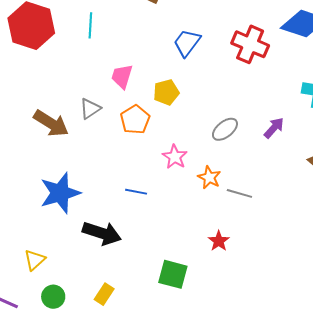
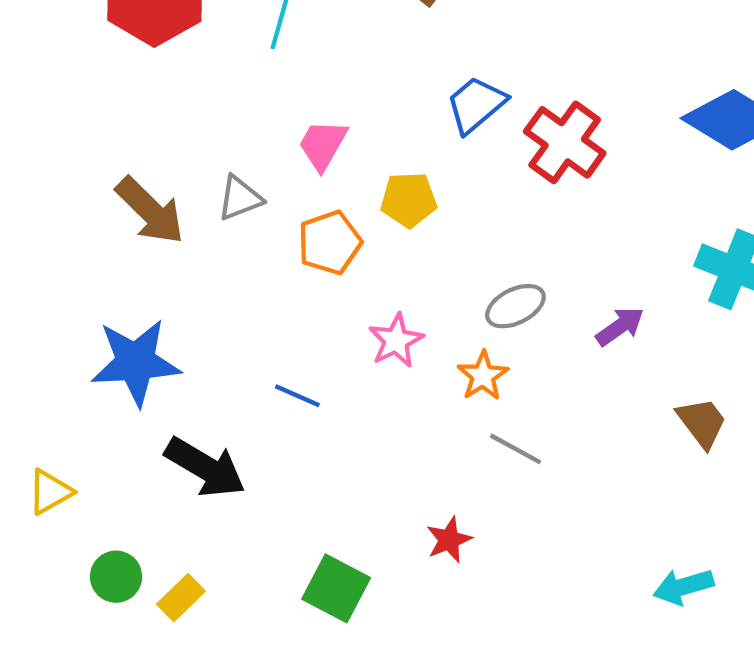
red cross: (250, 44) -> (565, 142), moved
orange star: (209, 177) -> (483, 376), moved
green circle: (53, 297) -> (116, 577), moved

